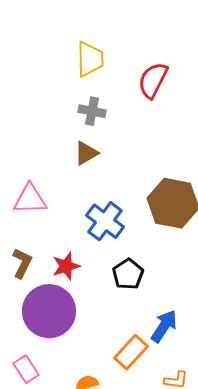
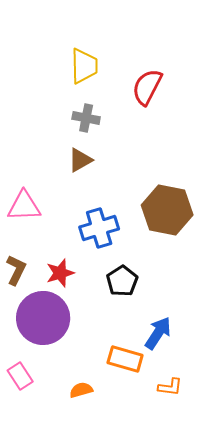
blue cross: (105, 221) -> (99, 228), turned 36
orange rectangle: (131, 352) -> (125, 359), turned 64

